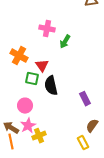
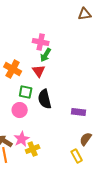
green arrow: (65, 42) -> (46, 55), moved
red triangle: (42, 66) -> (39, 71), moved
purple rectangle: (85, 99) -> (79, 112), turned -56
pink circle: (25, 106) -> (20, 110), moved

